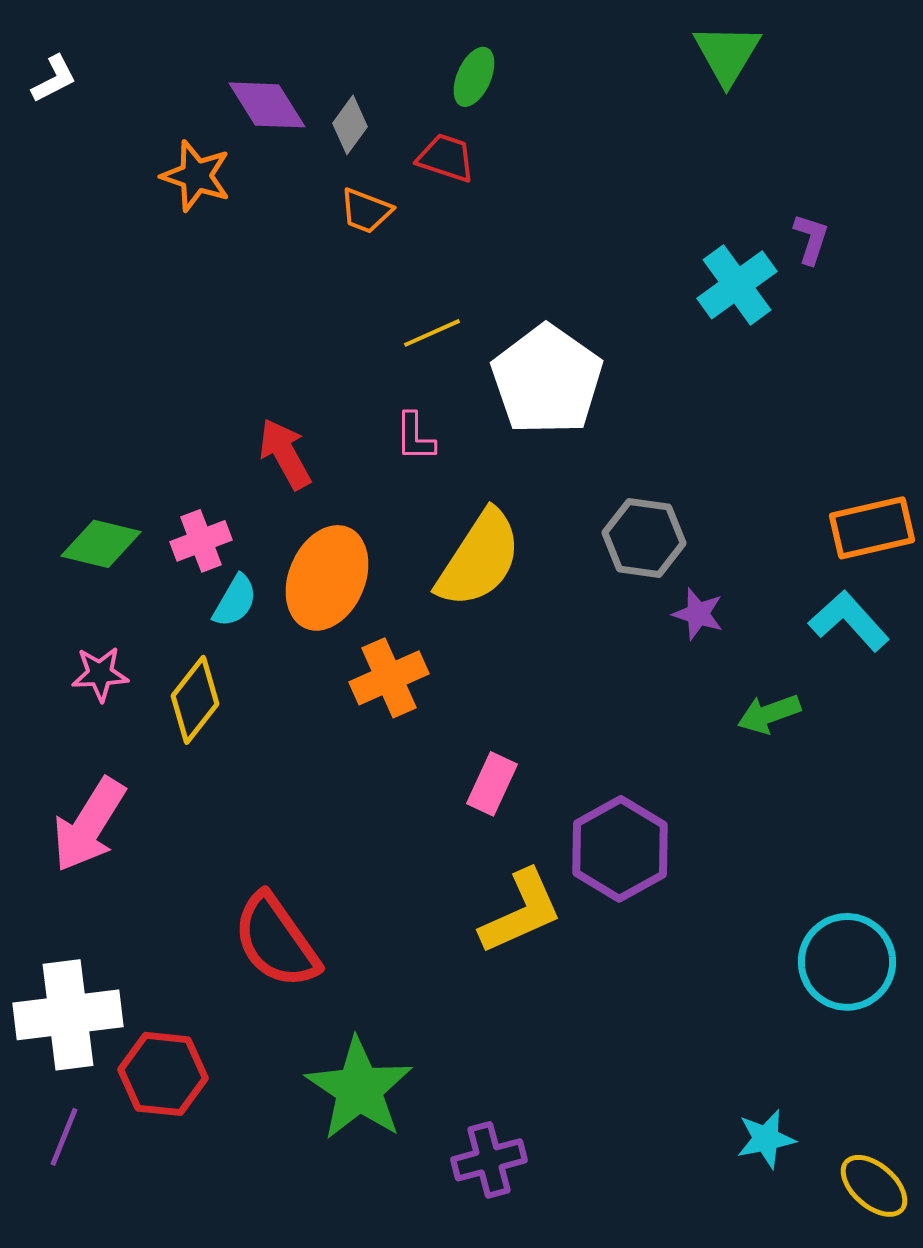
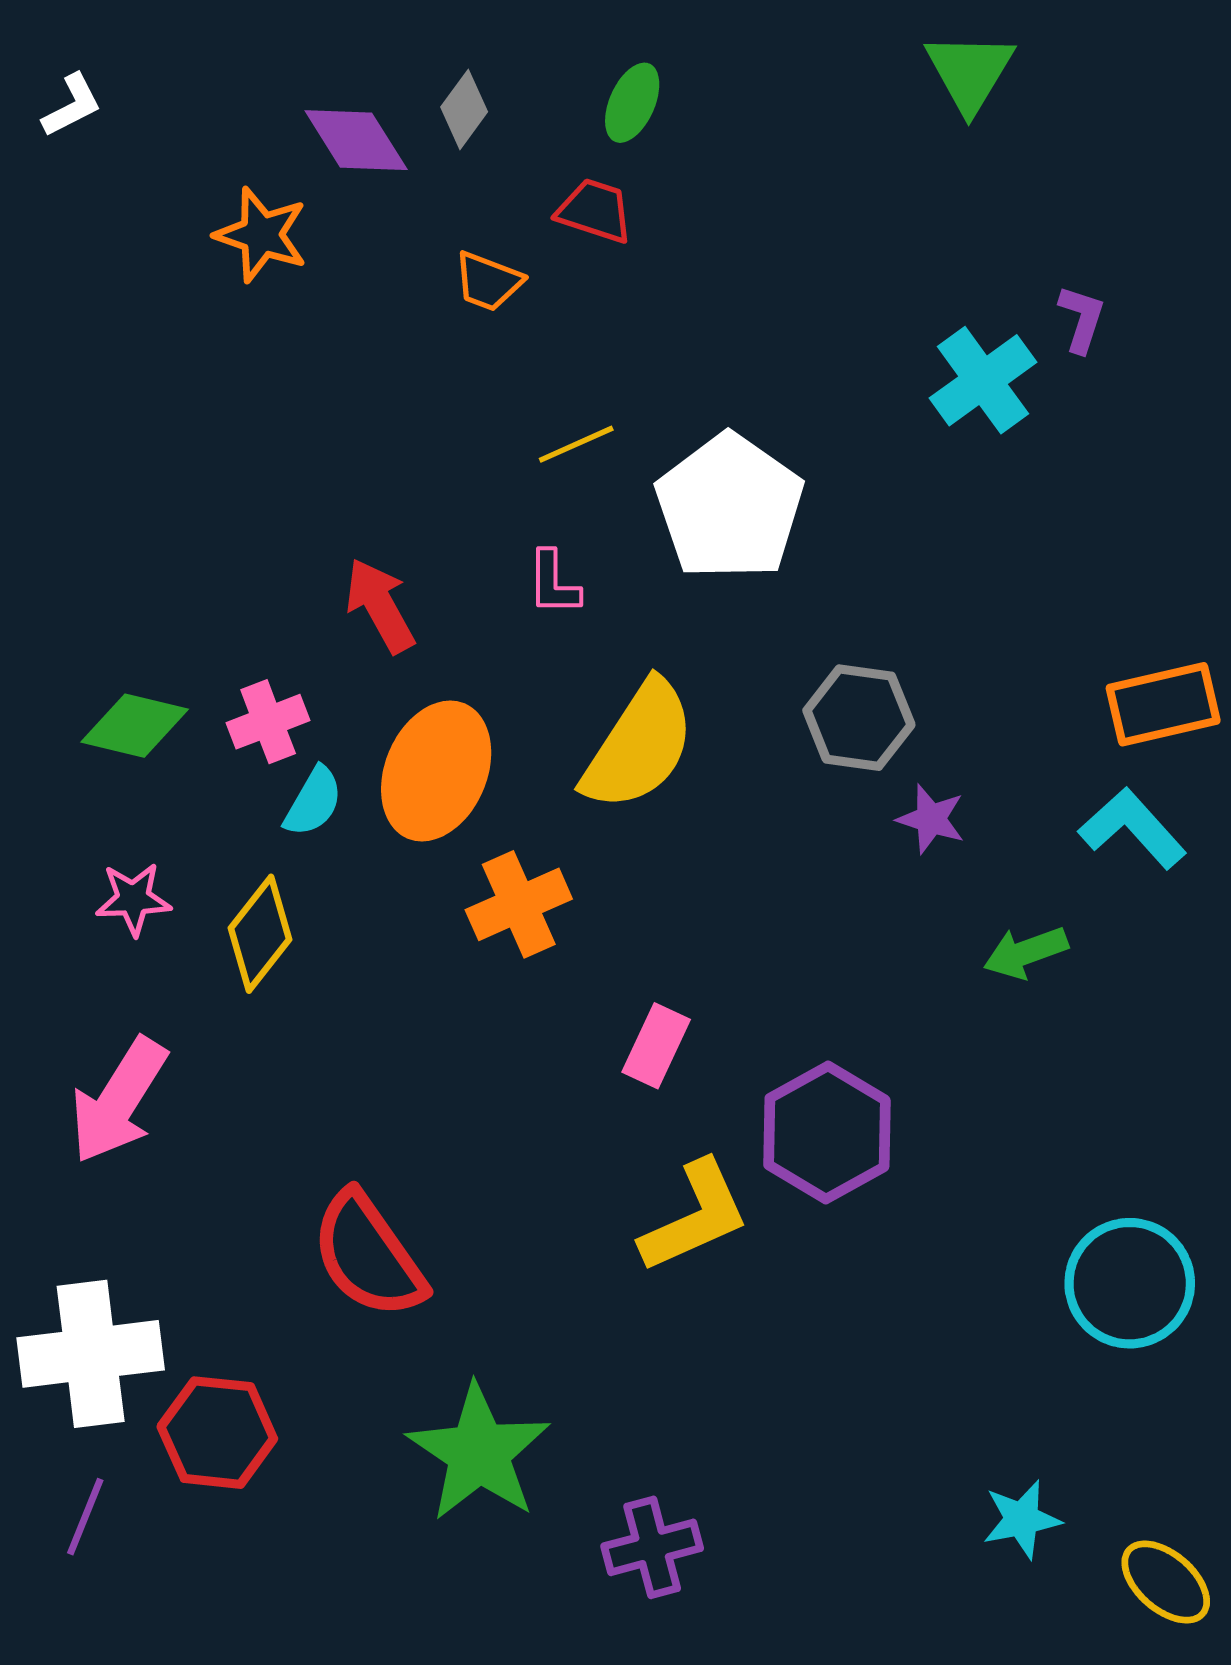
gray diamond: (350, 125) -> (464, 109), moved

